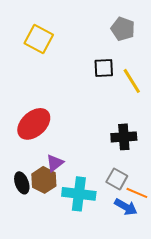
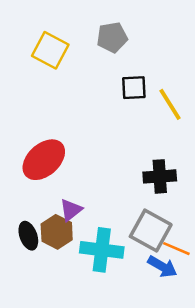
gray pentagon: (123, 29) -> (112, 37), moved, turned -30
gray square: (117, 179) -> (151, 231), size x1.5

